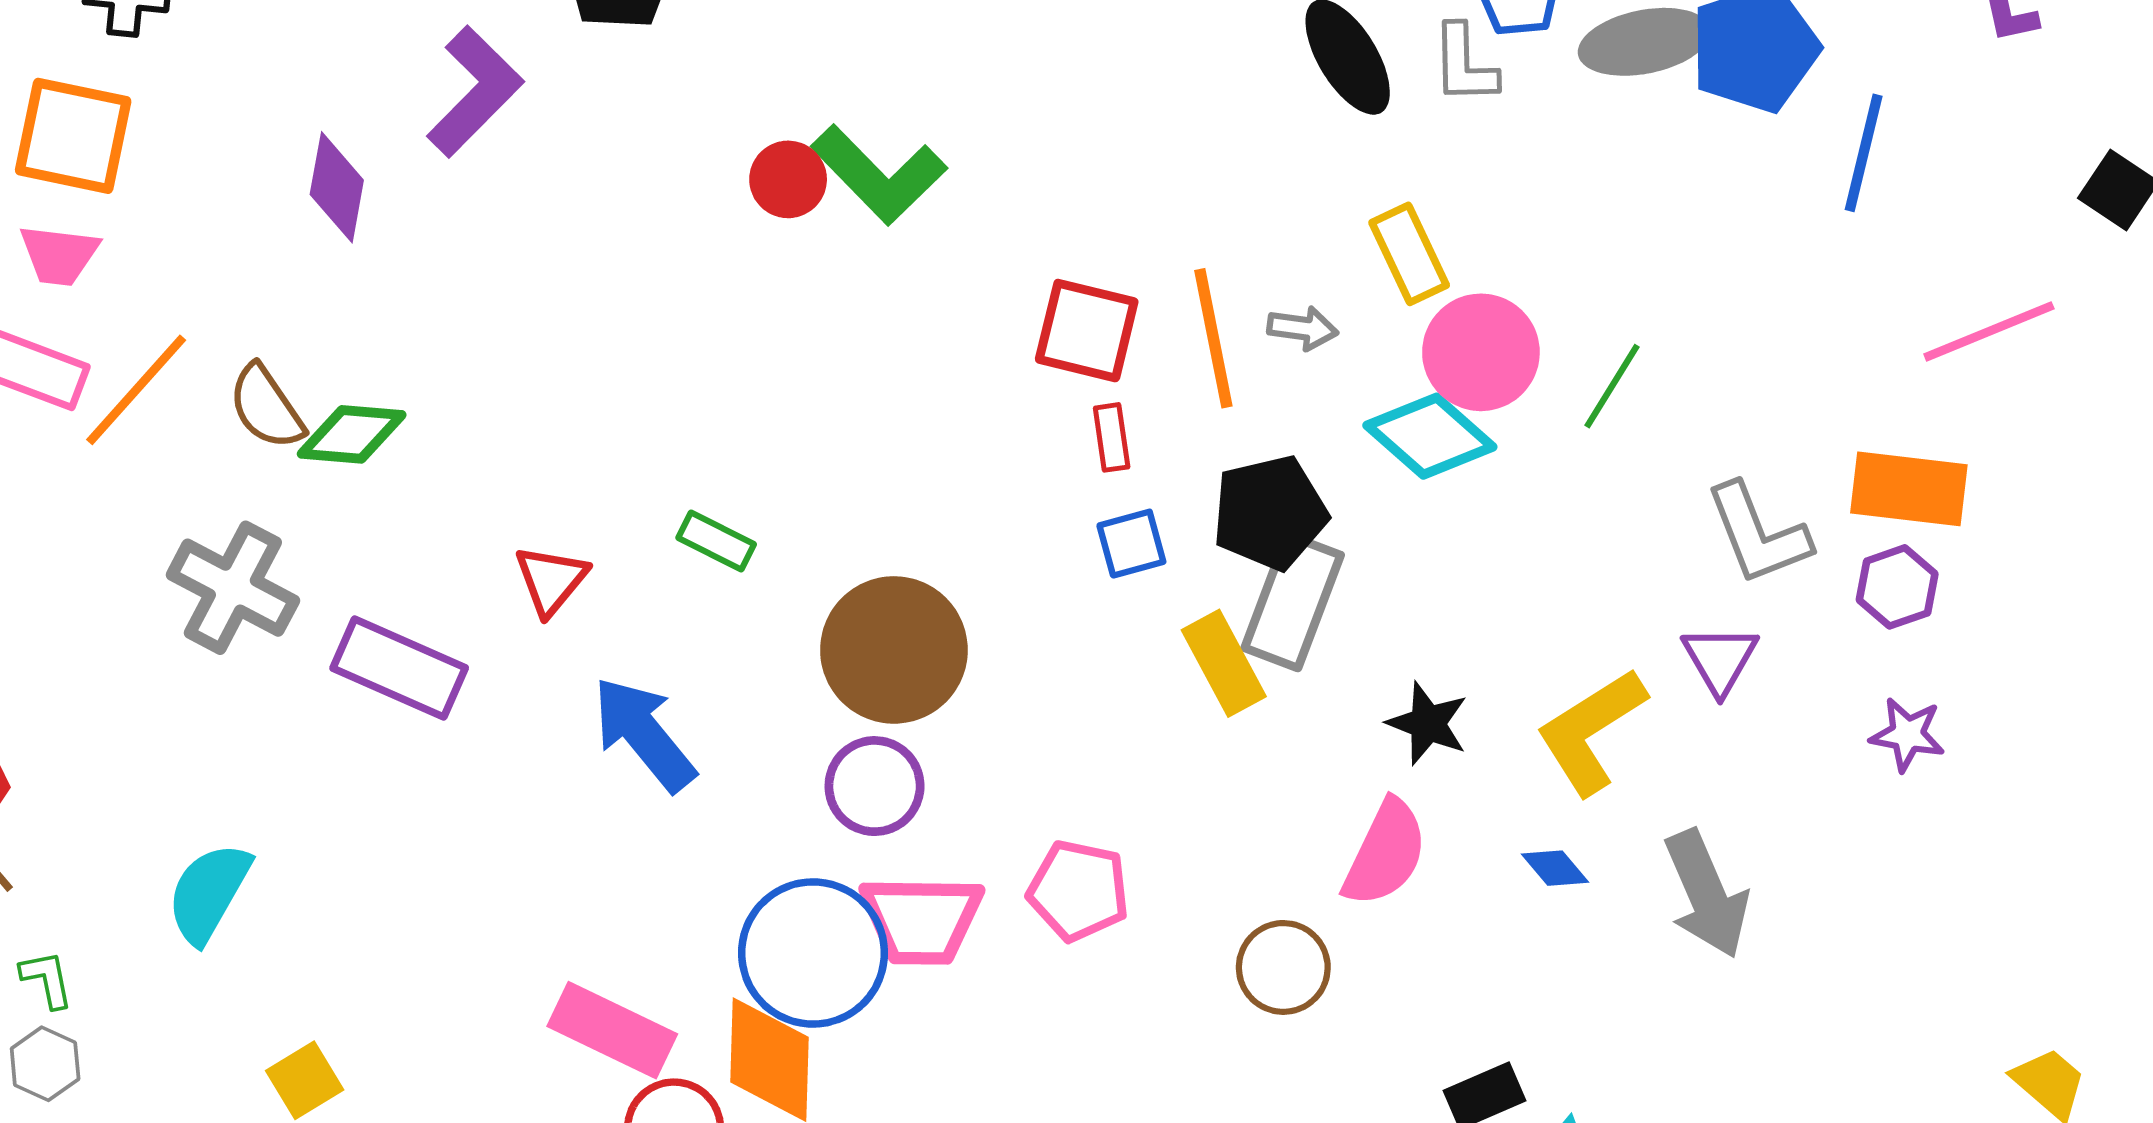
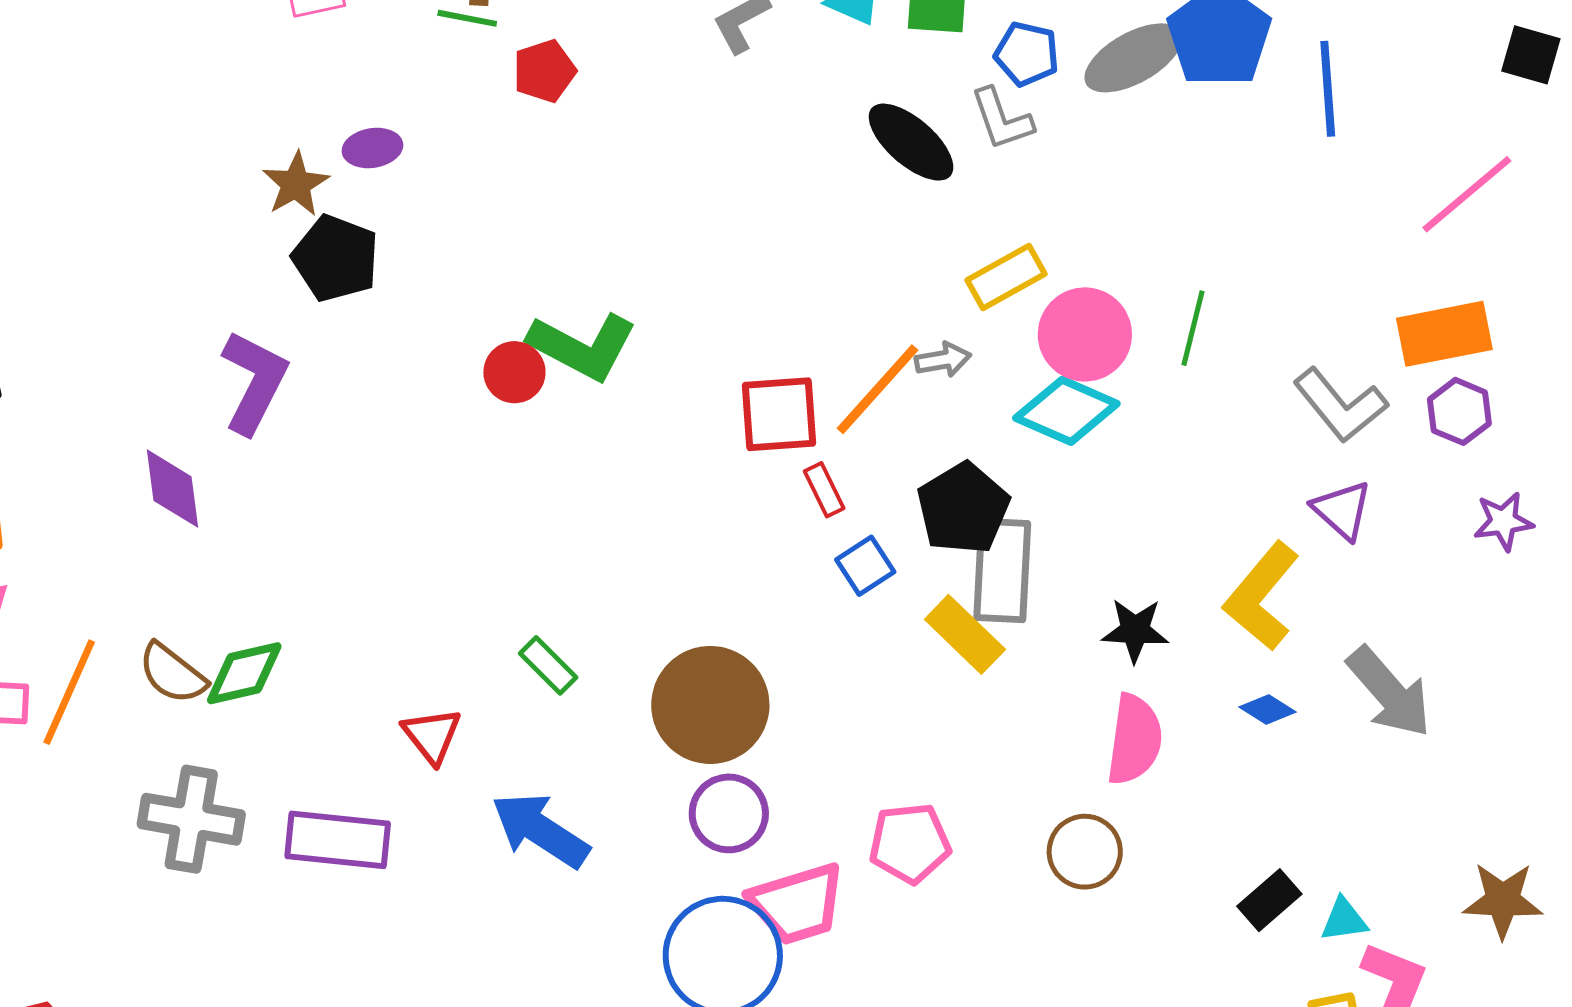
yellow rectangle: (1409, 254) -> (1006, 277), turned -76
orange line: (1213, 338) -> (878, 389), turned 71
green rectangle: (716, 541) -> (548, 665), turned 36

